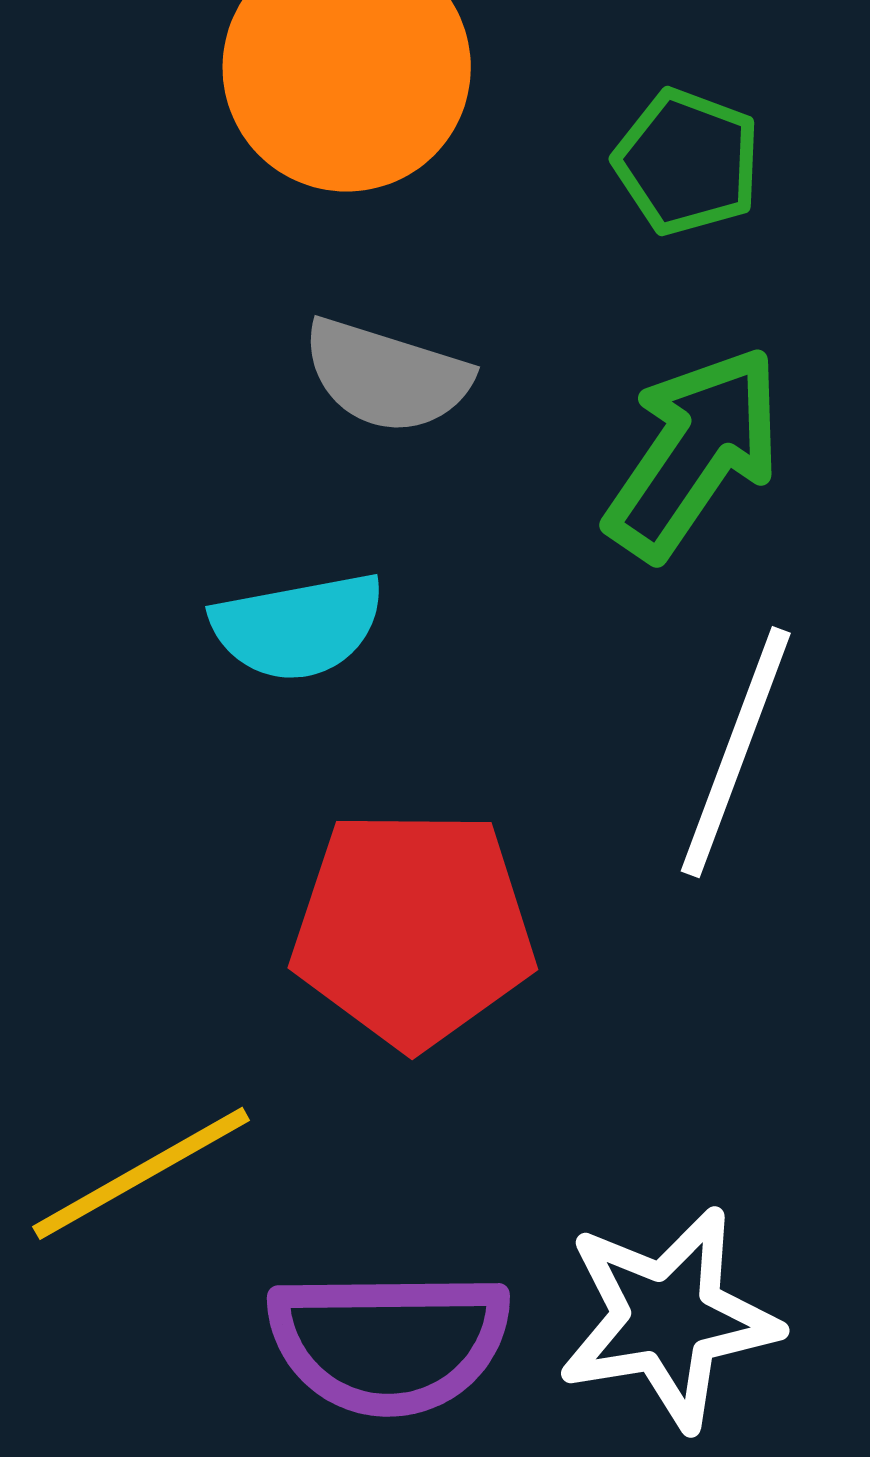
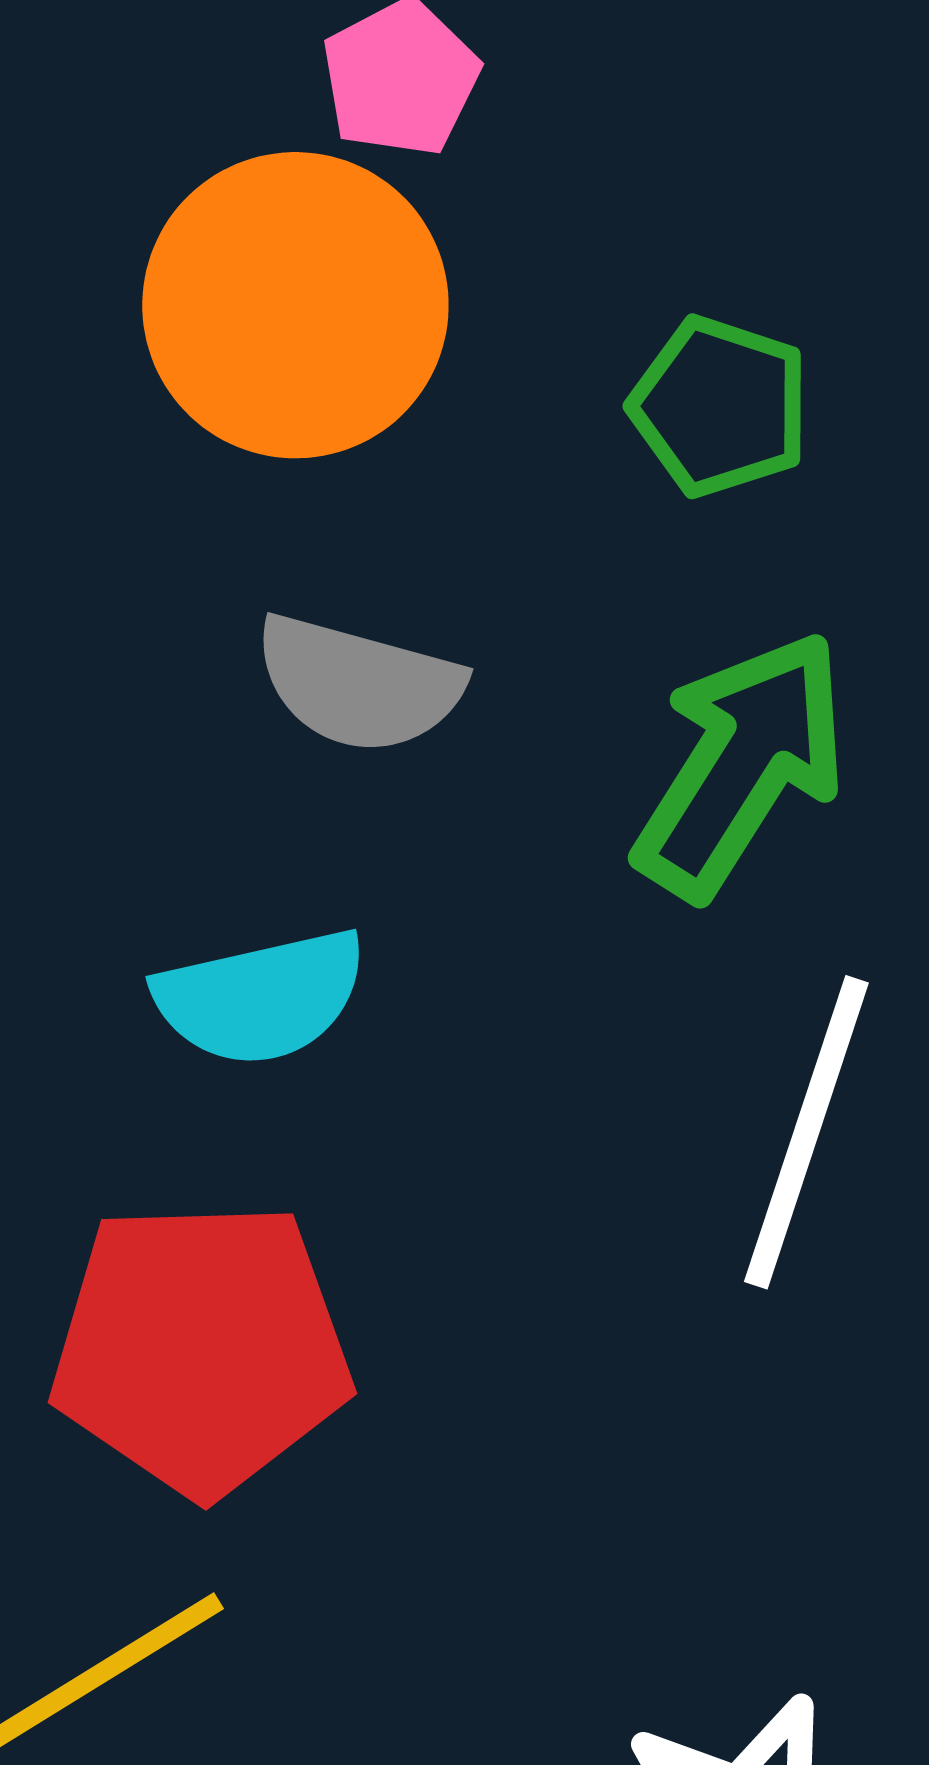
red pentagon: (413, 928) -> (201, 1348), moved

